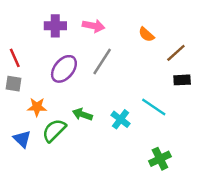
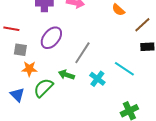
red line: (15, 58) -> (11, 29), turned -56
gray line: (102, 62) -> (82, 53), moved
gray square: (14, 84) -> (20, 50), moved

